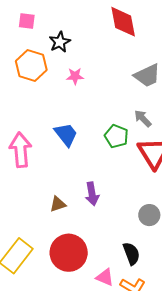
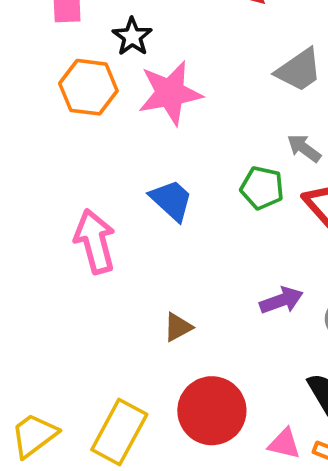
pink star: (75, 76) -> (170, 93), size x2.0
purple arrow: (92, 194) -> (281, 300), moved, turned -90

